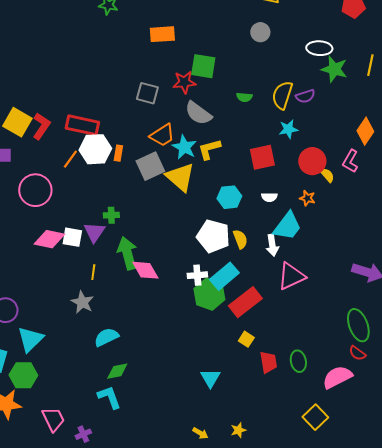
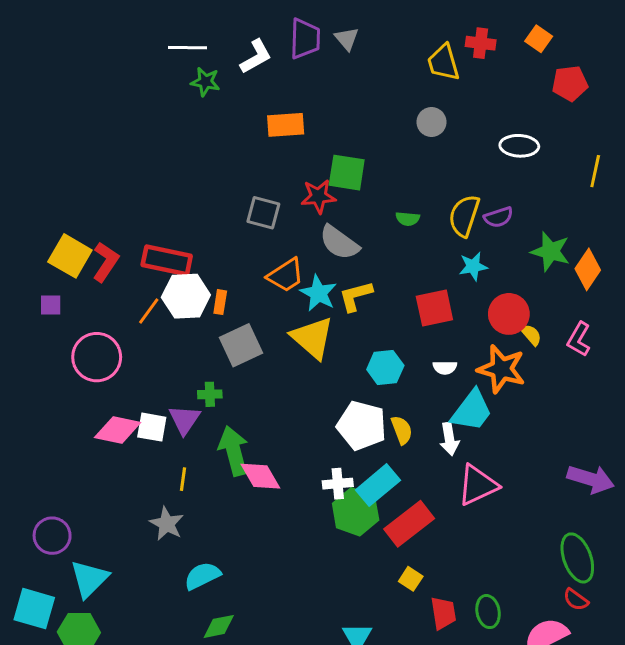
green star: (334, 69) -> (551, 251), moved
pink L-shape: (350, 161) -> (579, 339), moved
gray square: (150, 166) -> (241, 345), moved
orange star: (307, 198) -> (501, 369), size x2.0

